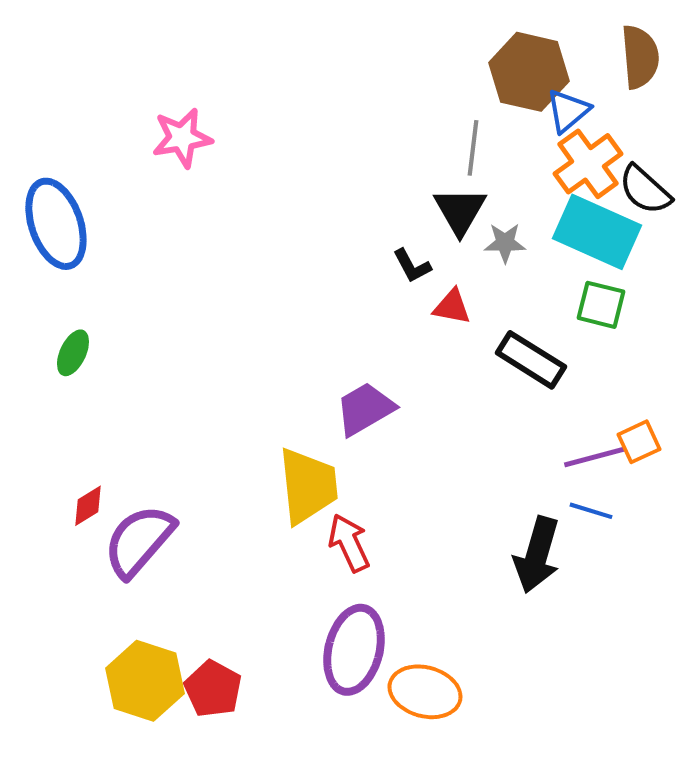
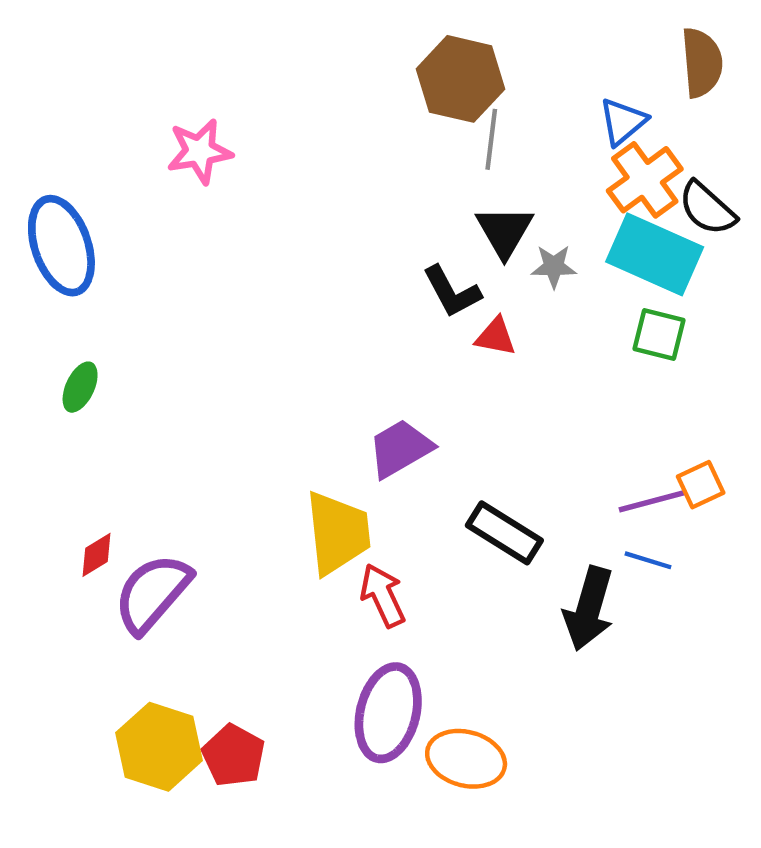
brown hexagon: (529, 72) -> (461, 79), moved
gray line: (473, 148) -> (491, 139), moved
black L-shape: (412, 266) -> (452, 292), size x1.4
black rectangle: (531, 360) -> (504, 533), moved

